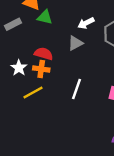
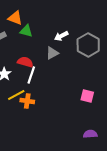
orange cross: (41, 69) -> (27, 101), moved
white line: (77, 89) -> (31, 75), moved

